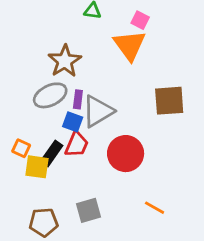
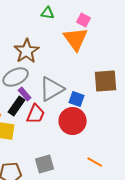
purple rectangle: (78, 99) -> (25, 94), moved, turned -48
blue square: (73, 122) -> (77, 99), moved
black rectangle: (52, 154) -> (17, 106), moved

